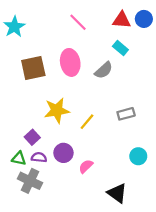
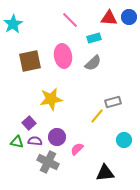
cyan rectangle: (120, 48) -> (94, 38), moved, turned -56
yellow line: (87, 122) -> (97, 116), moved
gray cross: (30, 181) -> (48, 162), moved
black triangle: (117, 193) -> (105, 173), turned -42

